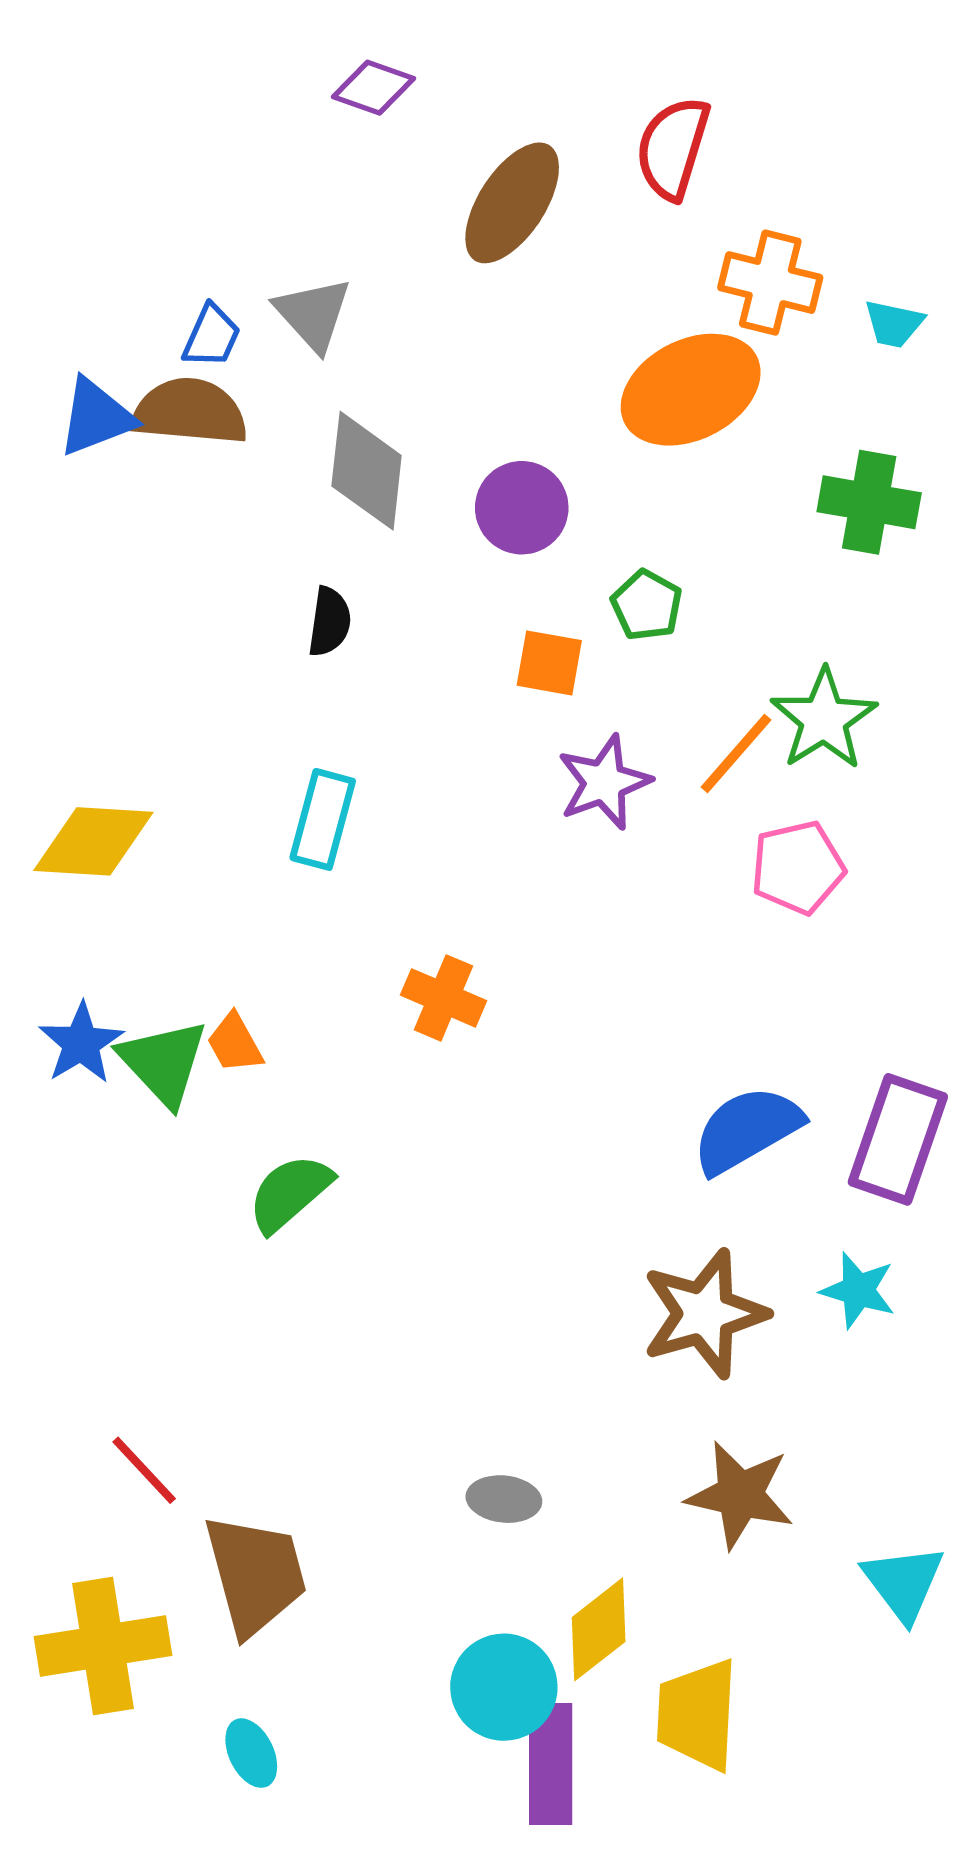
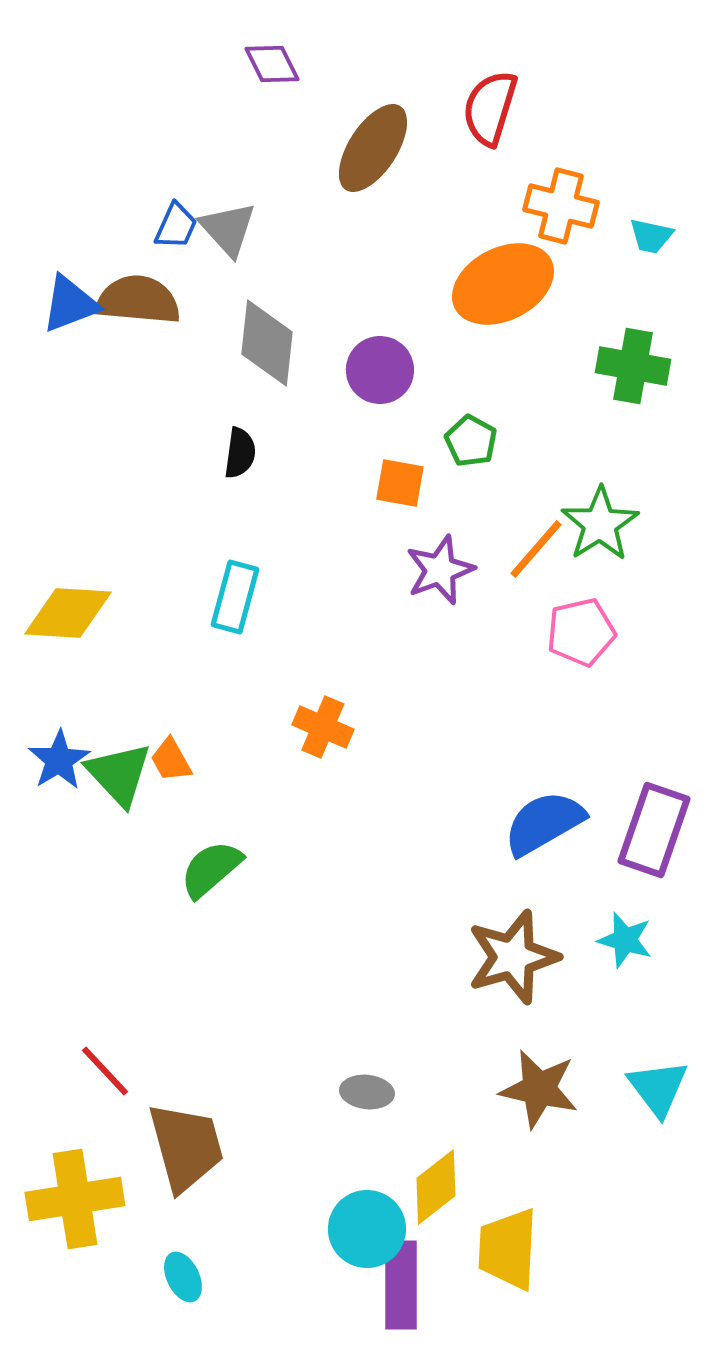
purple diamond: (373, 88) -> (272, 64), turned 44
blue trapezoid: (211, 336) -> (176, 226), moved
cyan triangle: (903, 1583) -> (658, 1088), moved

